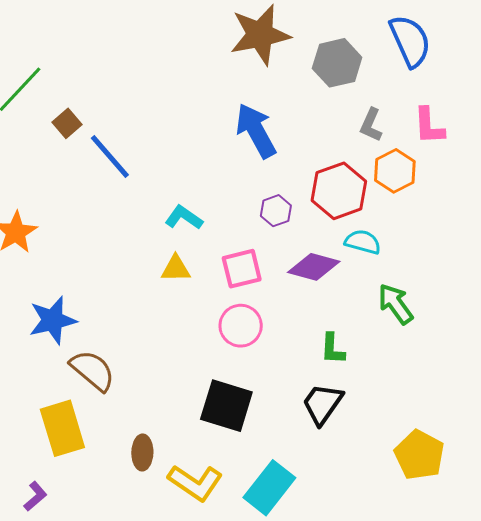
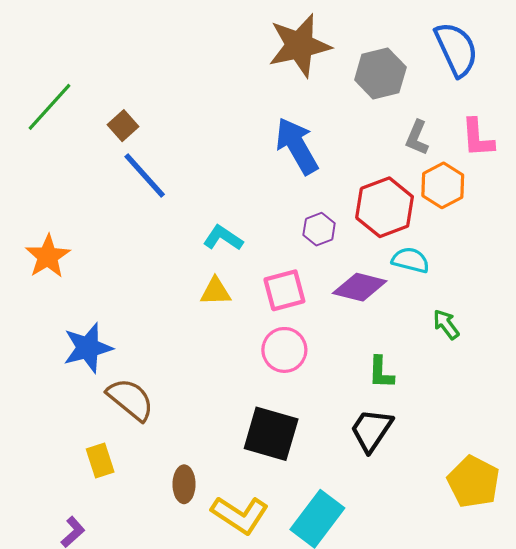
brown square: (67, 123) -> (123, 126), moved
green arrow: (396, 304) -> (446, 324), size x0.7
yellow rectangle: (62, 428) -> (100, 461), size x0.6

